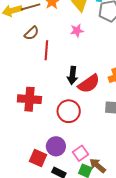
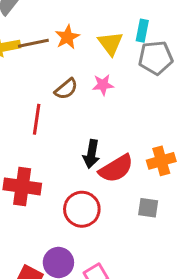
brown semicircle: (32, 33) -> (66, 89), moved
red line: (46, 50) -> (37, 119), moved

